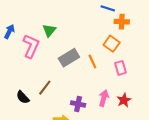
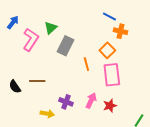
gray rectangle: (69, 58) -> (66, 46), moved, turned -42
pink rectangle: (120, 68) -> (112, 75), size x1.6
brown line: (45, 88) -> (37, 81), turned 42

